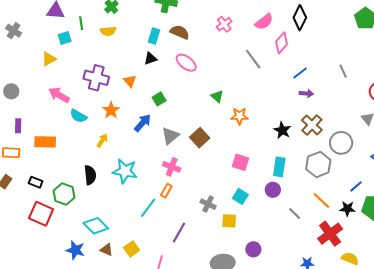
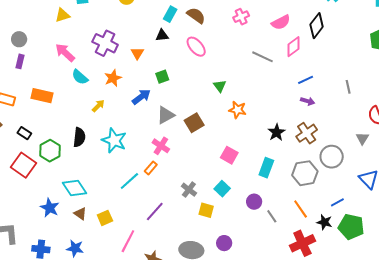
gray line: (253, 59) -> (262, 57), turned -40
purple rectangle: (18, 126) -> (20, 61), moved
purple circle: (273, 190) -> (254, 202), moved

